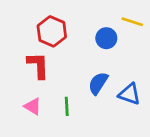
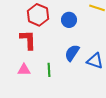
blue circle: (106, 38) -> (69, 20), moved
pink triangle: (33, 106) -> (24, 70), turned -32

